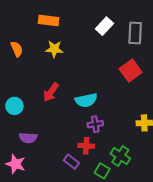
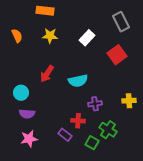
white rectangle: (104, 26) -> (87, 38), moved
gray rectangle: (135, 33) -> (121, 22), turned -30
cyan circle: (14, 106) -> (21, 93), moved
purple cross: (95, 124) -> (95, 104), moved
pink star: (16, 164) -> (29, 139), moved, turned -30

